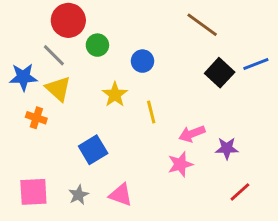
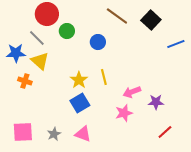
brown line: (202, 25) -> (117, 16), moved
black square: (220, 73) -> (151, 20), moved
yellow star: (115, 95) -> (79, 80), moved
blue square: (93, 150) -> (80, 103), moved

